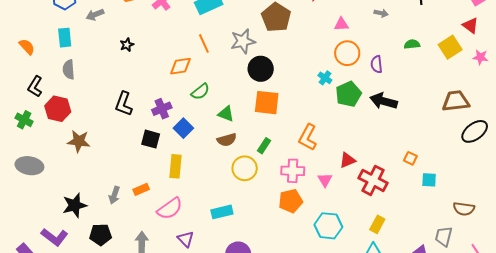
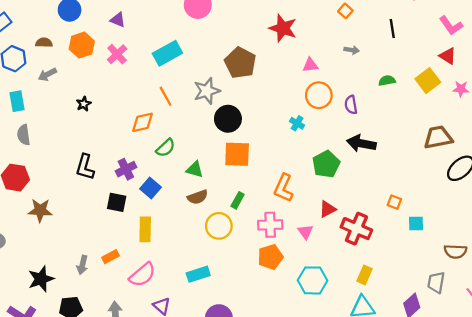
green pentagon: (348, 94) -> (326, 164), moved

